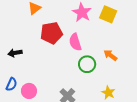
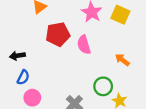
green circle: (87, 64) -> (103, 86), moved
blue semicircle: (11, 84) -> (23, 77), moved

